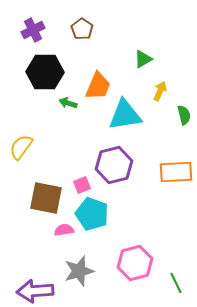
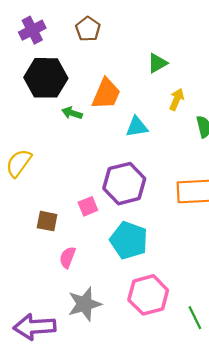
cyan triangle: (125, 115) -> (137, 127), size x0.6
brown square: (46, 198) -> (47, 221), size x0.6
cyan pentagon: (92, 214) -> (129, 240), moved
pink semicircle: (64, 230) -> (67, 257), turned -60

